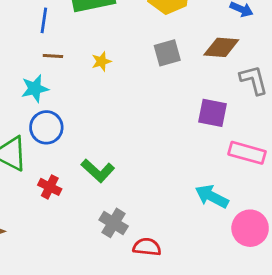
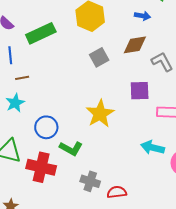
yellow star: (101, 61) -> (100, 114), moved, size x2.0
blue circle: (46, 127) -> (46, 127), moved
red cross: (50, 187) -> (41, 167), size x1.8

